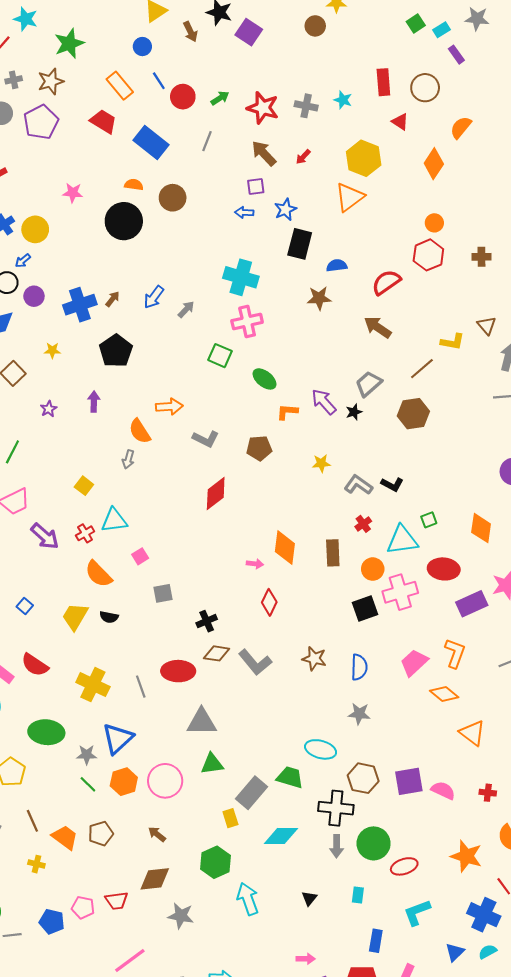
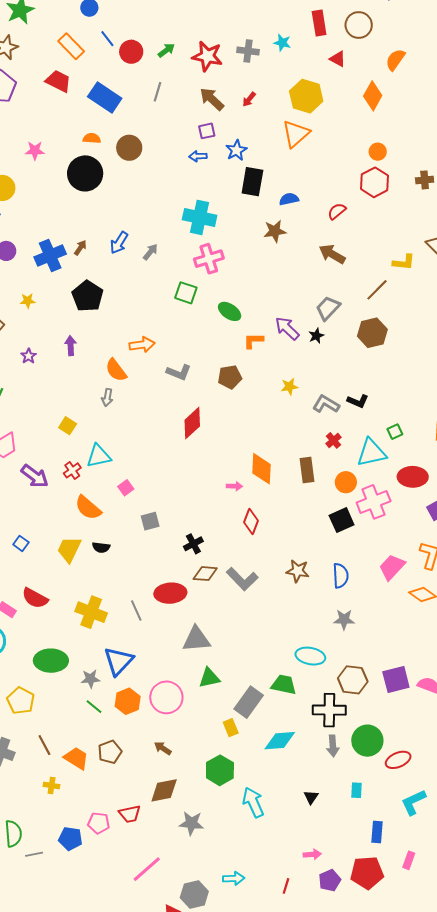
red semicircle: (386, 282) -> (337, 211), size x0.7

